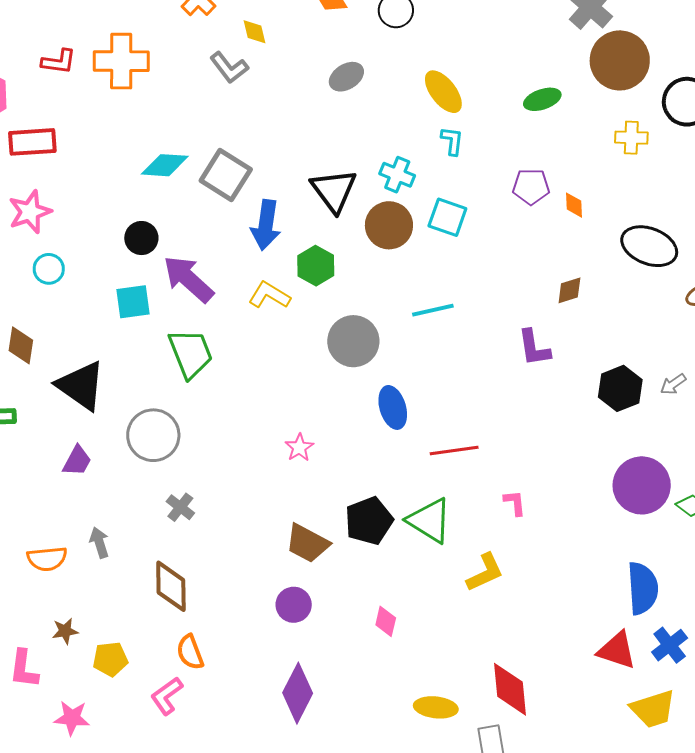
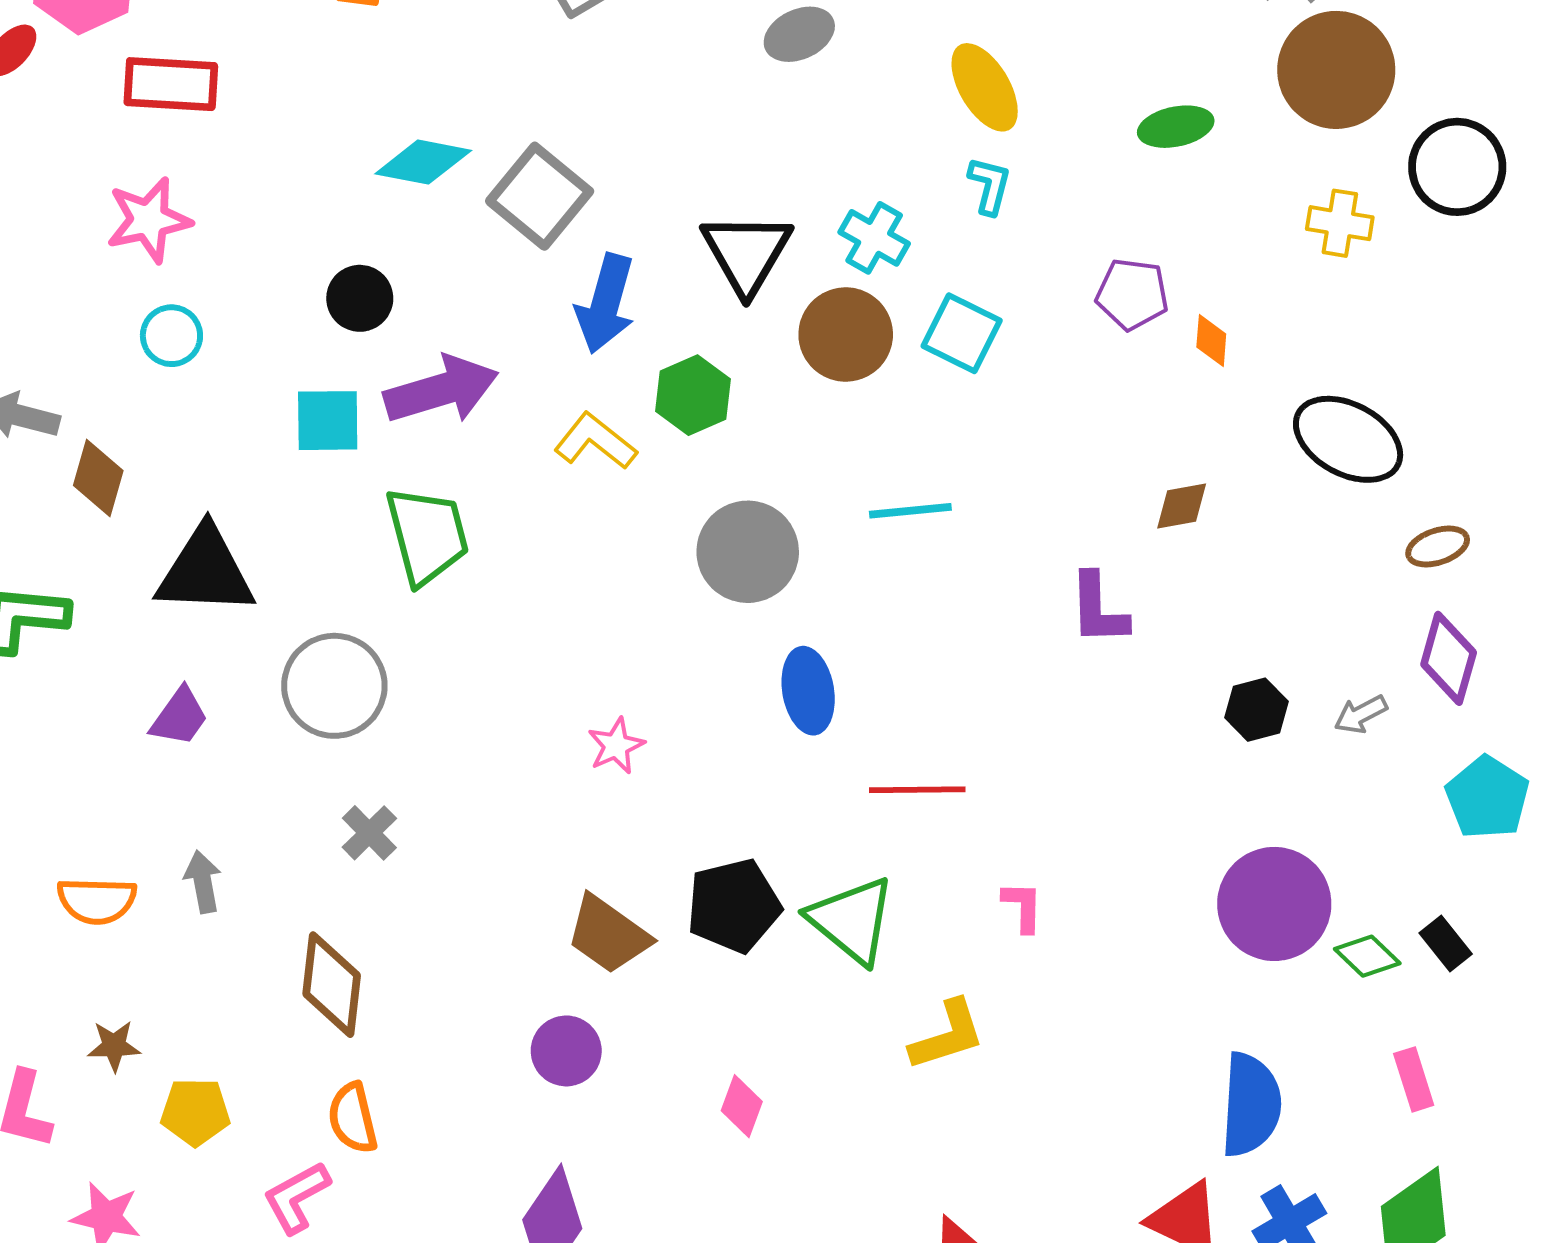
purple arrow: (188, 279) -> (441, 390), turned 114
black triangle: (81, 386) -> (205, 571), turned -40
black hexagon: (620, 388) -> (1256, 710), size x0.7

